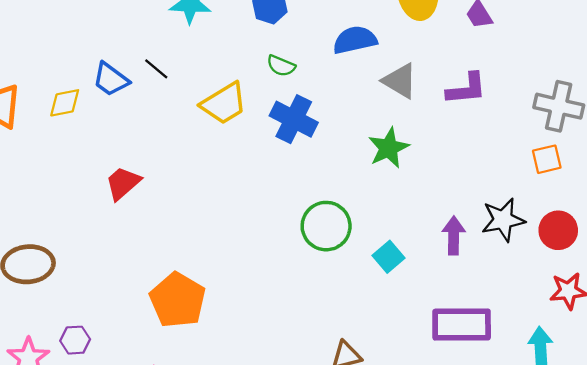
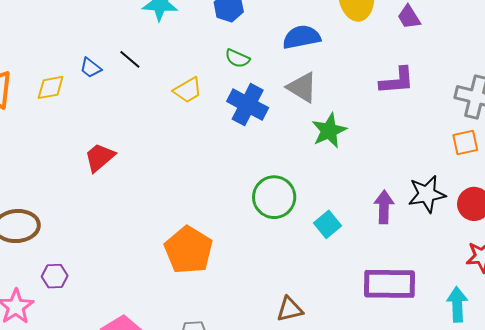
blue trapezoid: (111, 79) -> (91, 68), size x0.7
gray triangle: (400, 81) -> (302, 87), moved
yellow trapezoid: (224, 103) -> (188, 90), size x0.7
orange pentagon: (178, 300) -> (189, 250), moved
purple hexagon: (75, 340) -> (55, 276), moved

